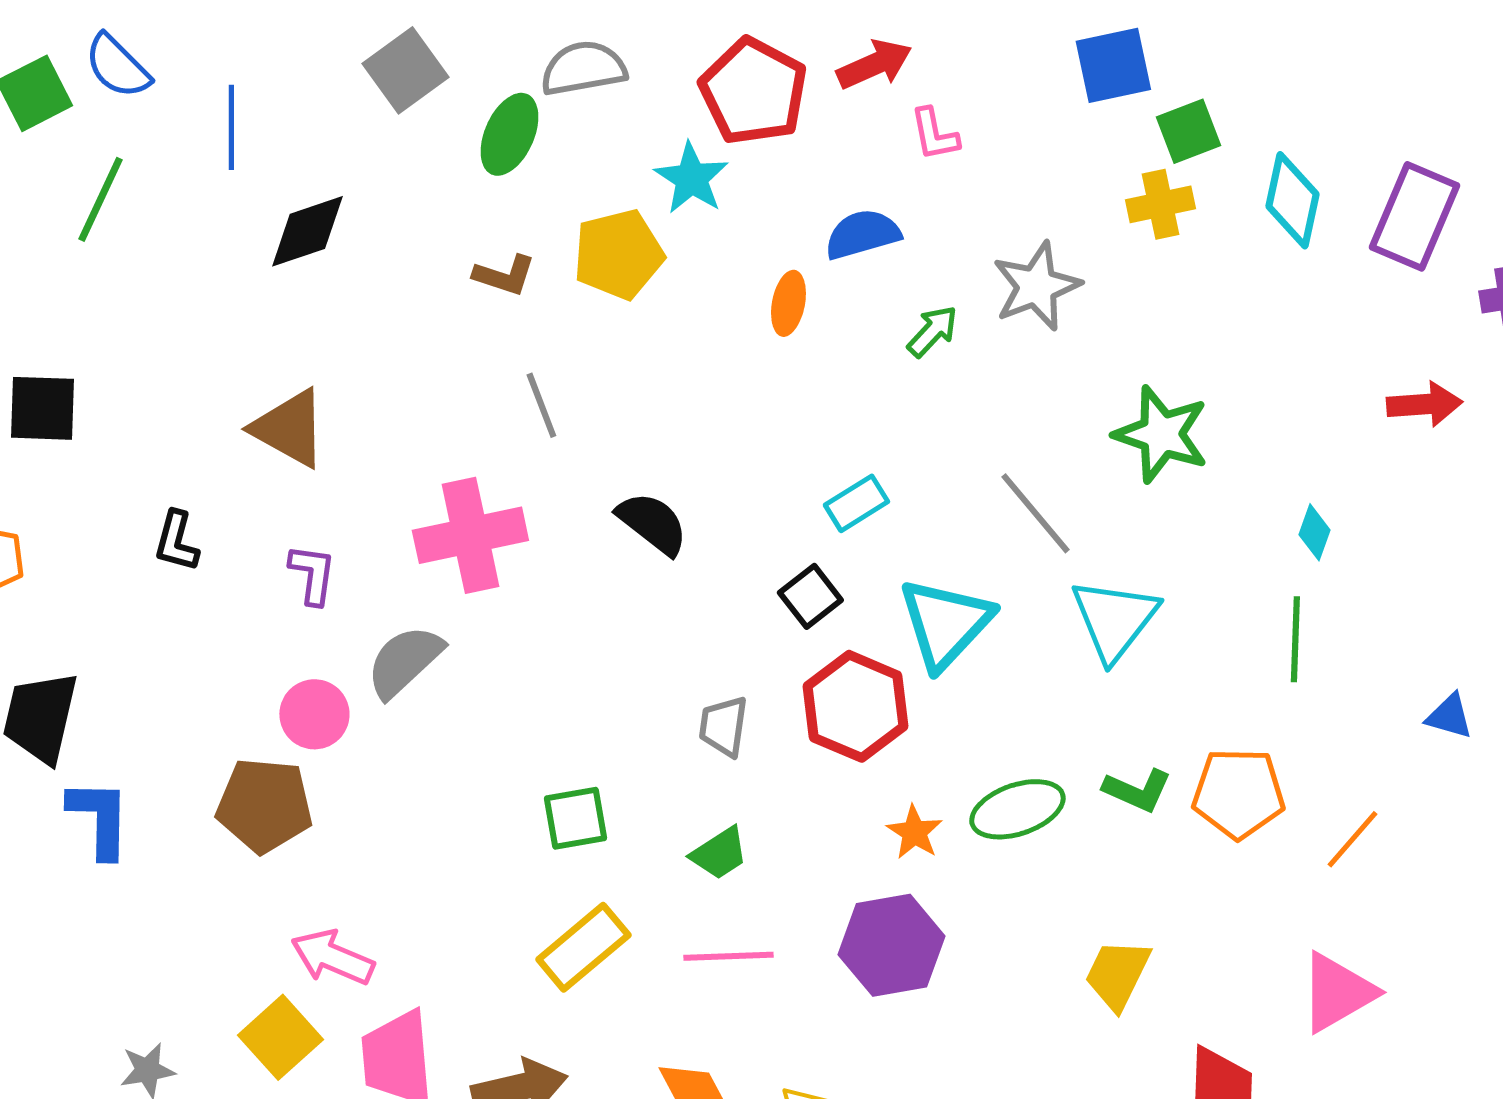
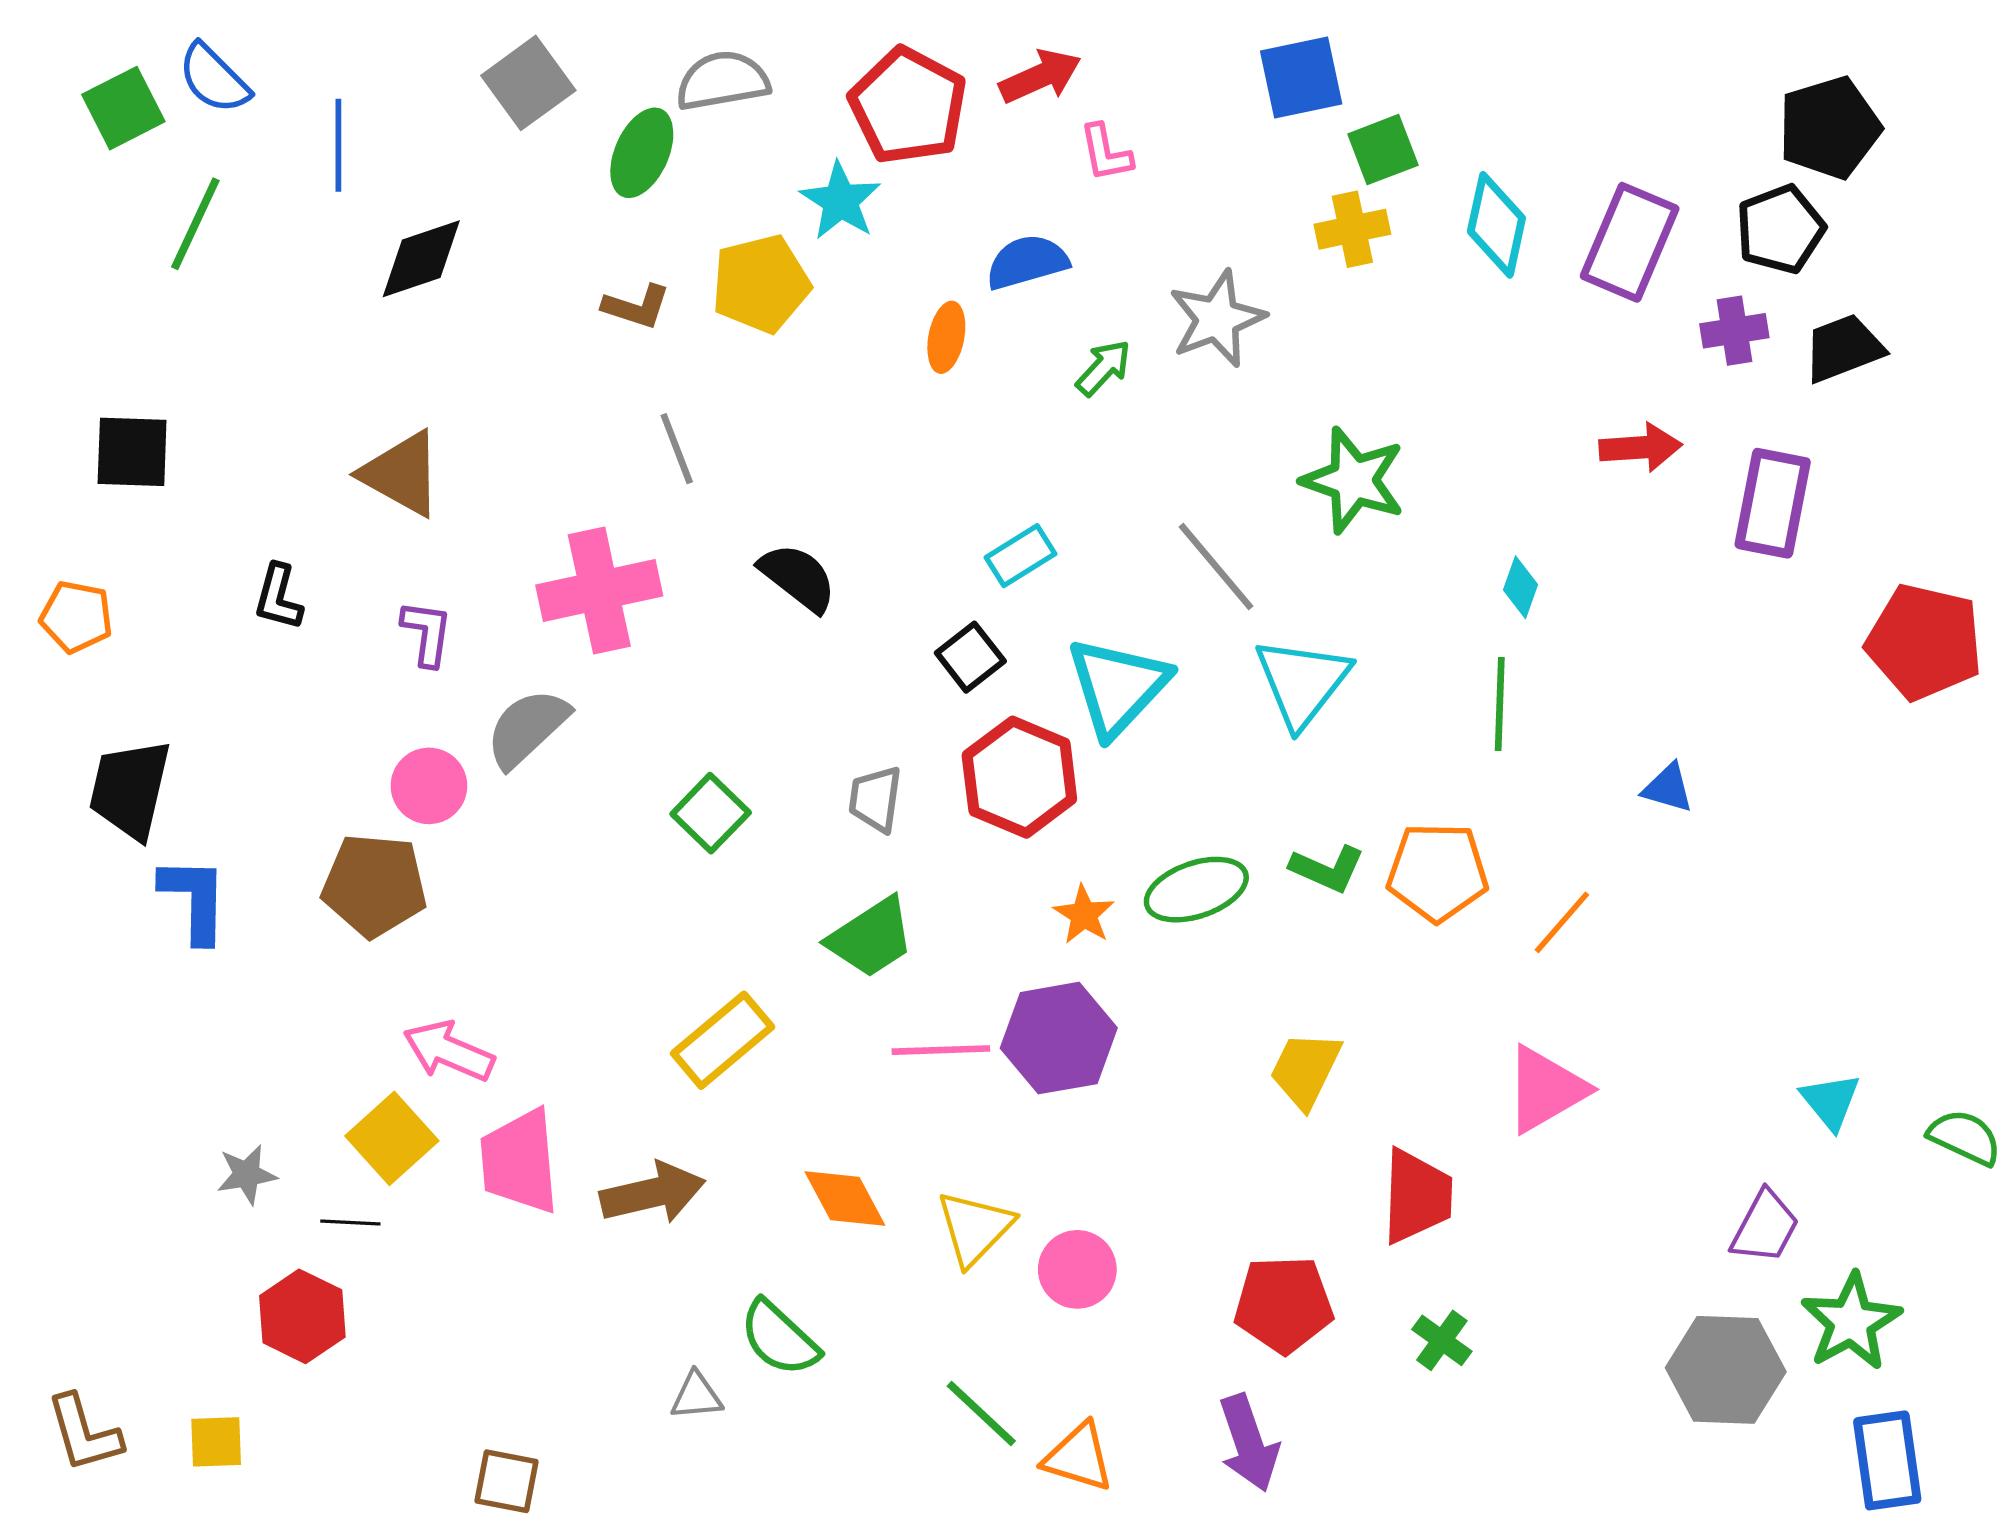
green square: (575, 818) -> (711, 813), moved, turned -36
green trapezoid: (719, 853) -> (871, 938), size x1.4
pink line: (728, 956) -> (941, 1050), moved

